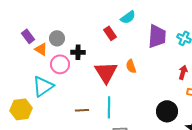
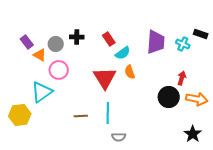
cyan semicircle: (128, 17) -> (123, 53), moved
black cross: (78, 52) -> (77, 37), moved
black circle: (167, 111) -> (169, 97), moved

